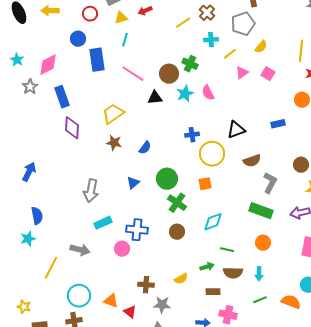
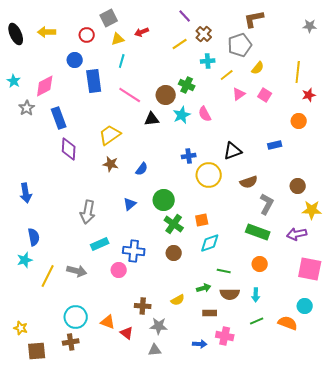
blue arrow: (29, 172) -> (26, 193), turned 144
orange square: (205, 184) -> (202, 220), moved
yellow line: (51, 268) -> (48, 276), moved

